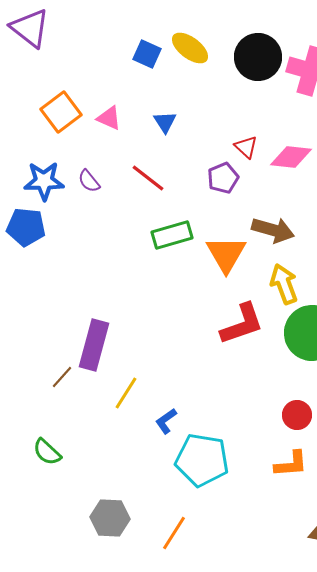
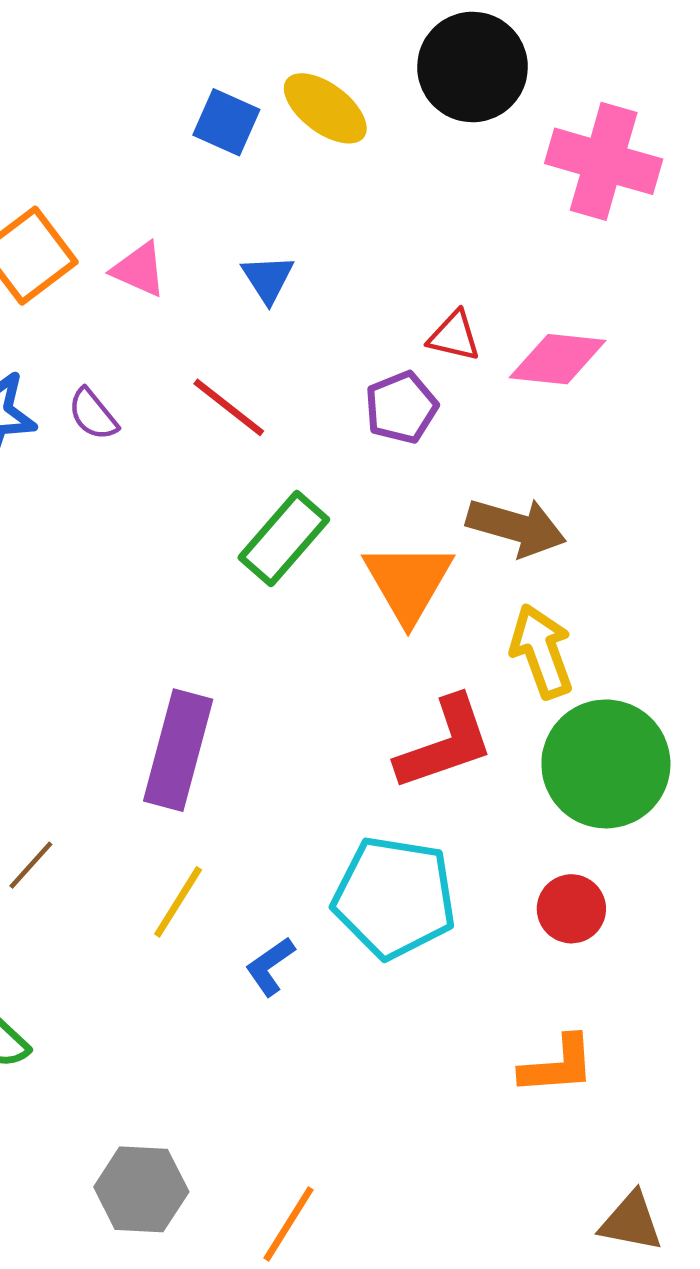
black circle: (258, 57) -> (473, 67), moved
red triangle: (246, 147) -> (454, 336), turned -30
green rectangle: (172, 235) -> (284, 539), turned -33
purple rectangle: (94, 345) -> (178, 750), moved
red circle: (297, 415) -> (571, 909), moved
cyan pentagon: (202, 460) -> (394, 897), moved

